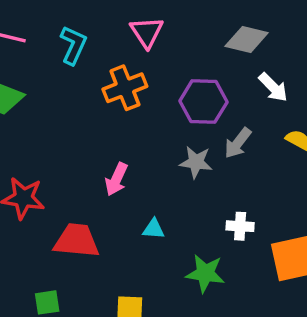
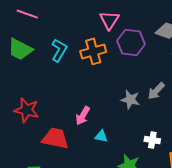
cyan L-shape: (73, 45) -> (59, 50), moved
purple hexagon: (203, 101) -> (131, 43), moved
pink arrow: (116, 179) -> (83, 116), moved

